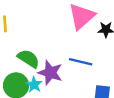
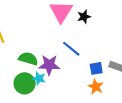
blue line: (81, 62) -> (71, 49), turned 42

